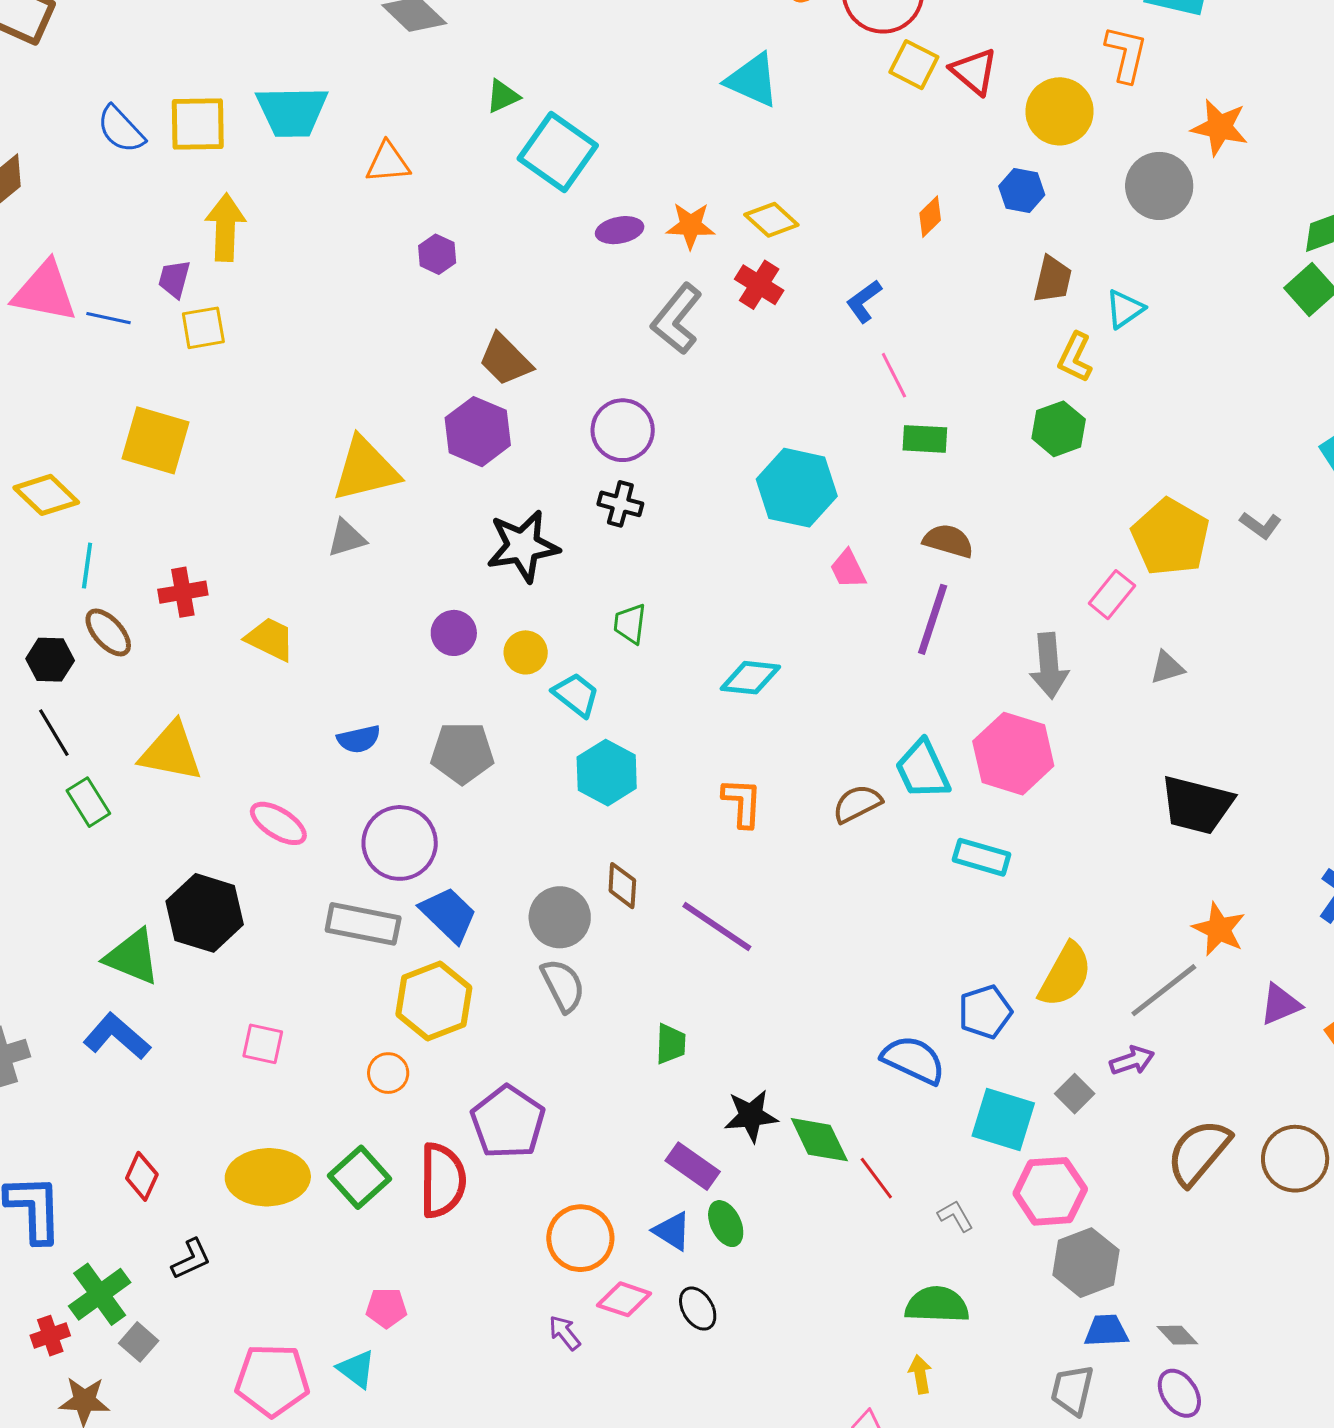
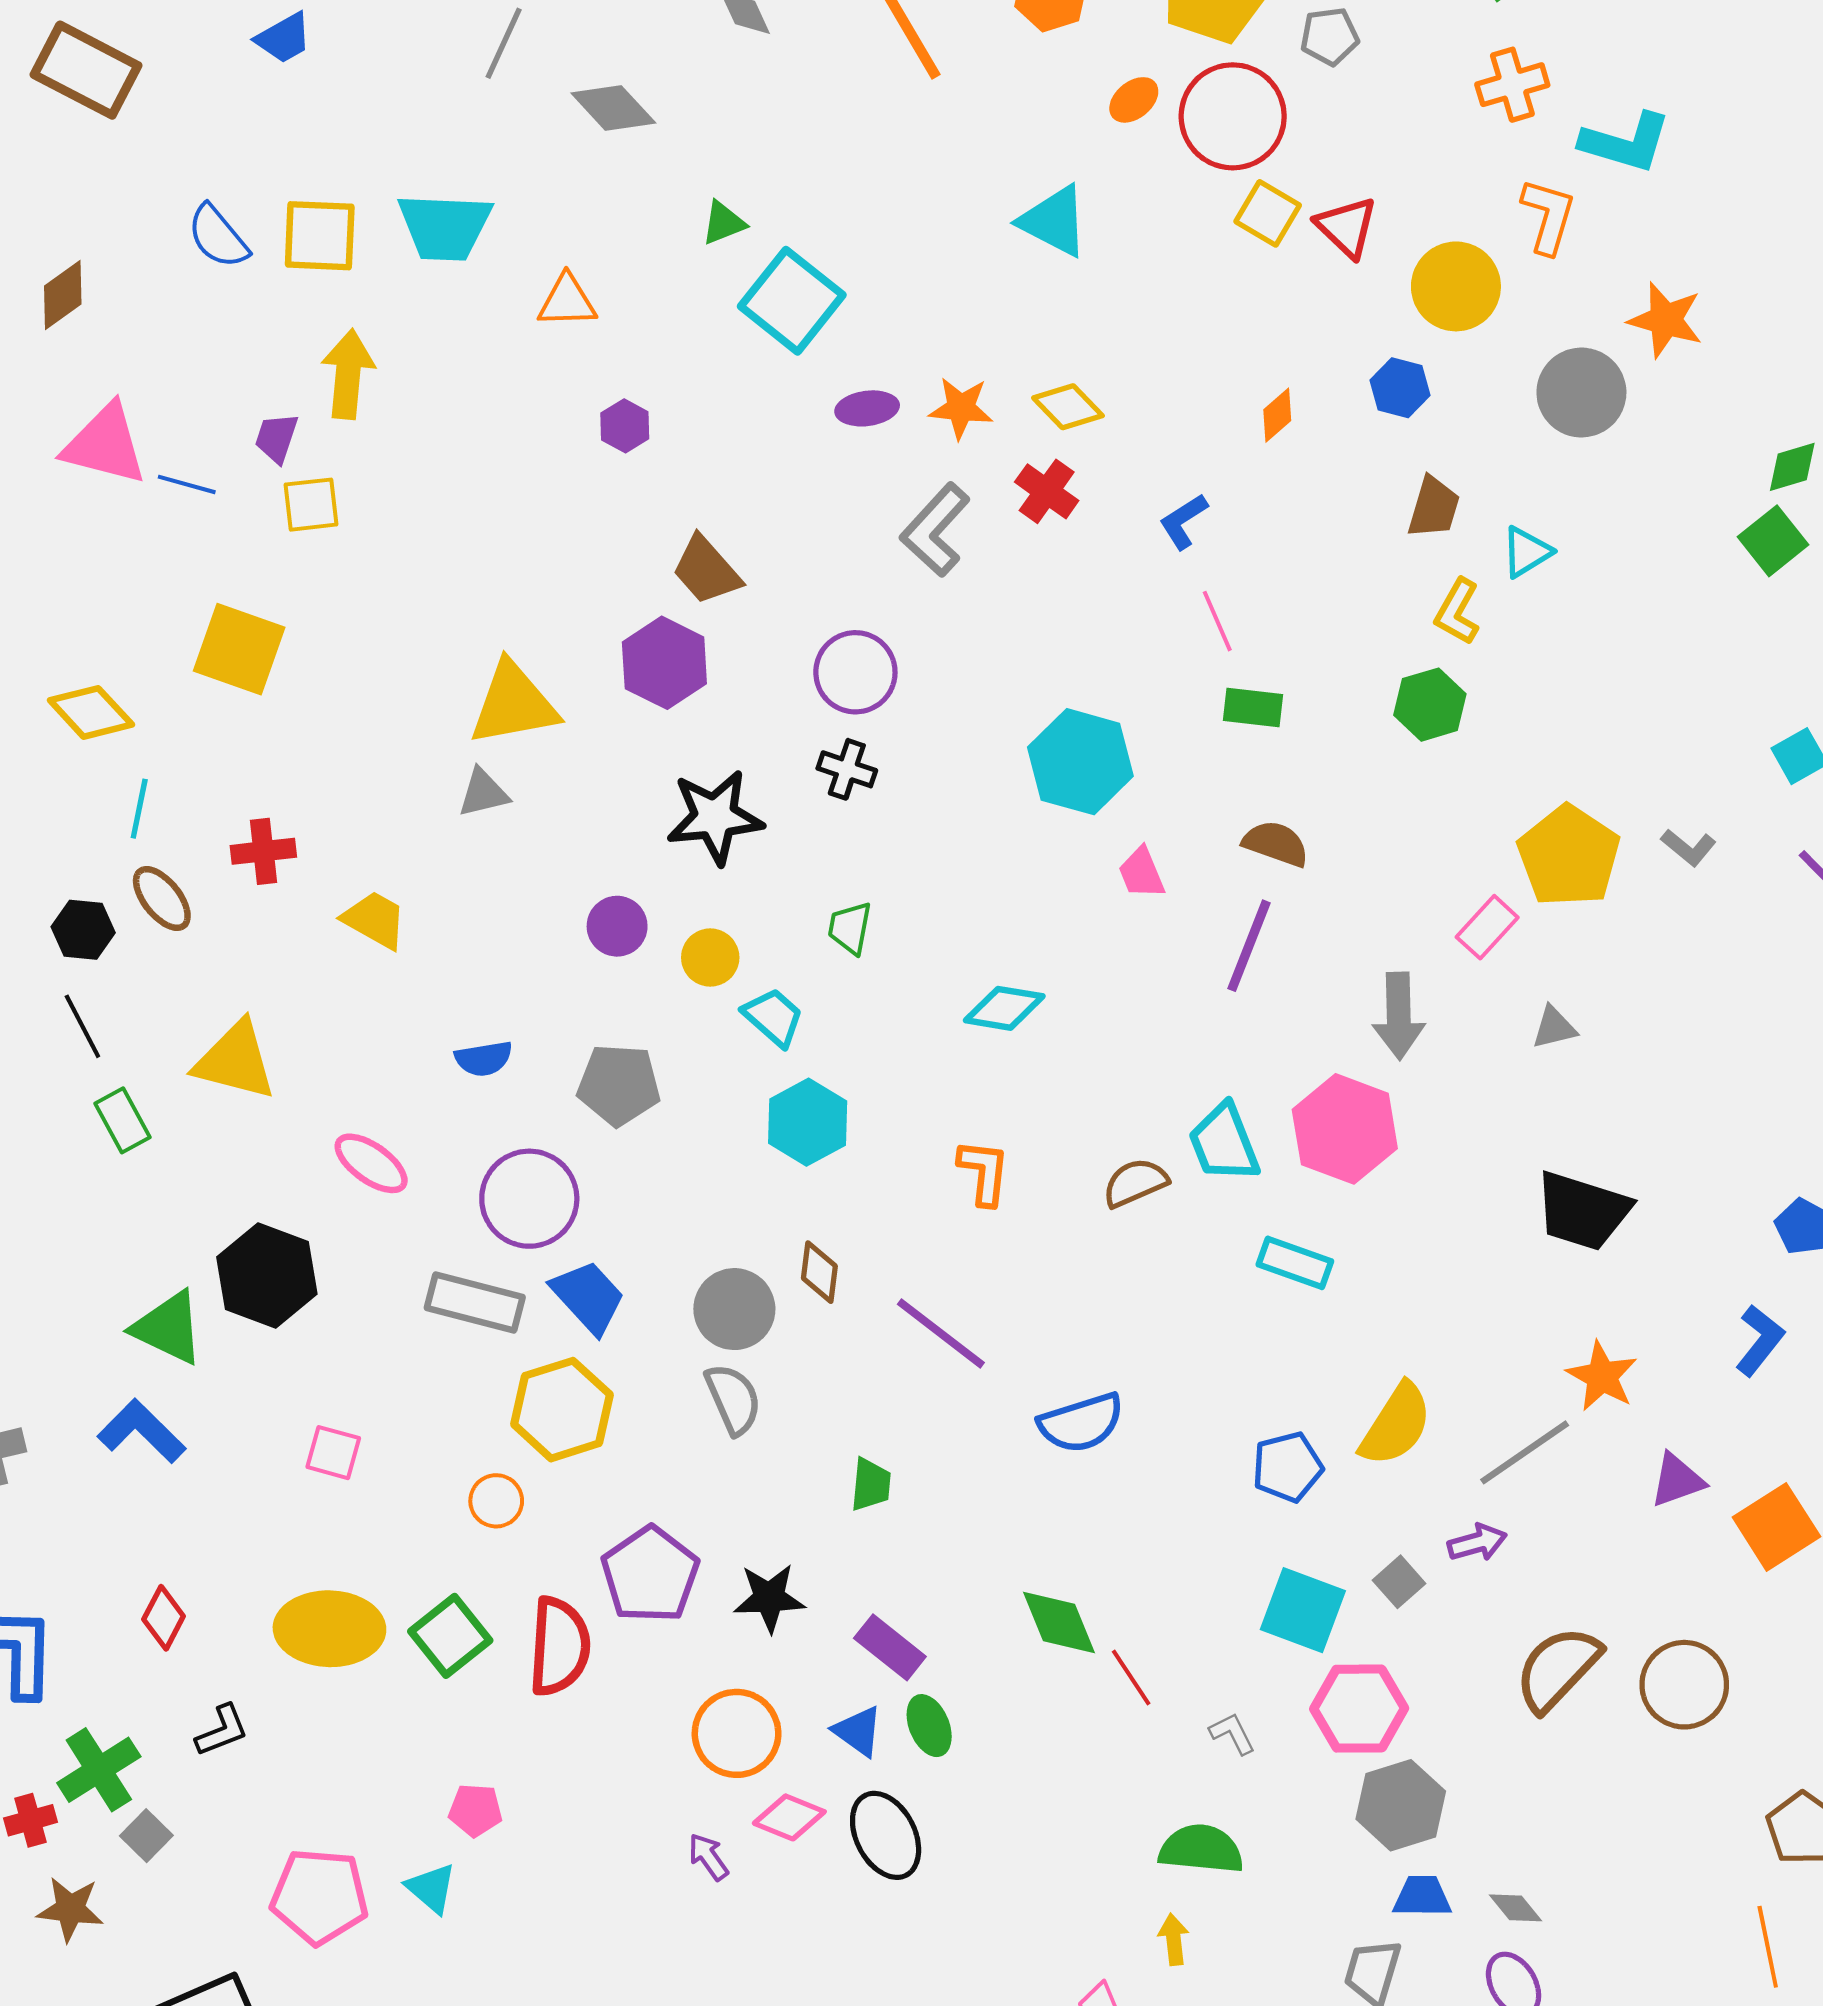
blue semicircle: (913, 1060) -> (1081, 1423), moved, turned 134
black star: (751, 1116) -> (769, 1598), moved
black ellipse: (698, 1309) -> (886, 1835), size x1.5

